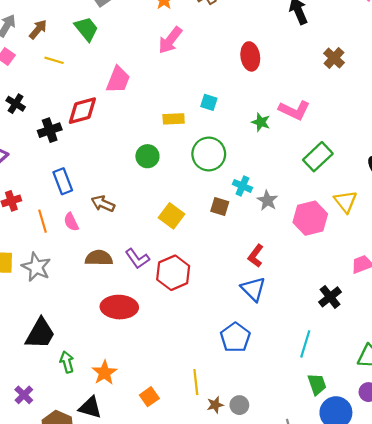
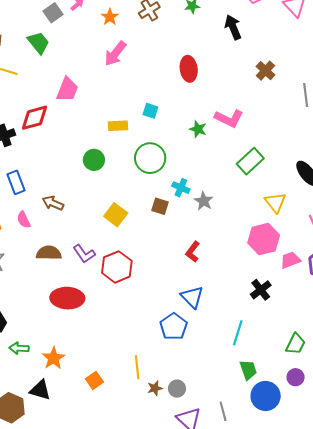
pink hexagon: (310, 218) -> (264, 239), moved
blue triangle: (253, 289) -> (192, 297), moved
green arrow: (67, 362) -> (19, 348), turned -72

